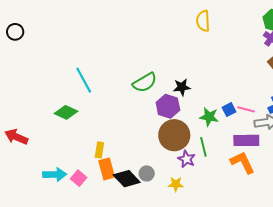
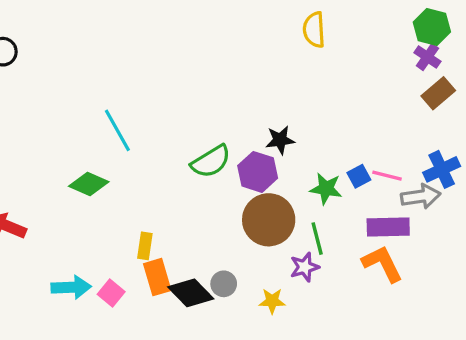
green semicircle: (145, 82) -> (211, 161), moved
purple star: (187, 159) -> (305, 267), moved, turned 30

